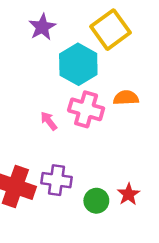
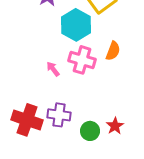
orange semicircle: (126, 98) -> (113, 51), turned 114

